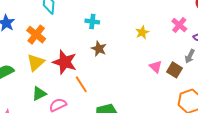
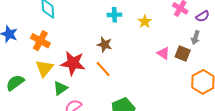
cyan cross: (92, 22) -> (114, 15), moved
orange line: (81, 84) -> (103, 69), moved
green triangle: (39, 94) -> (60, 88), moved

